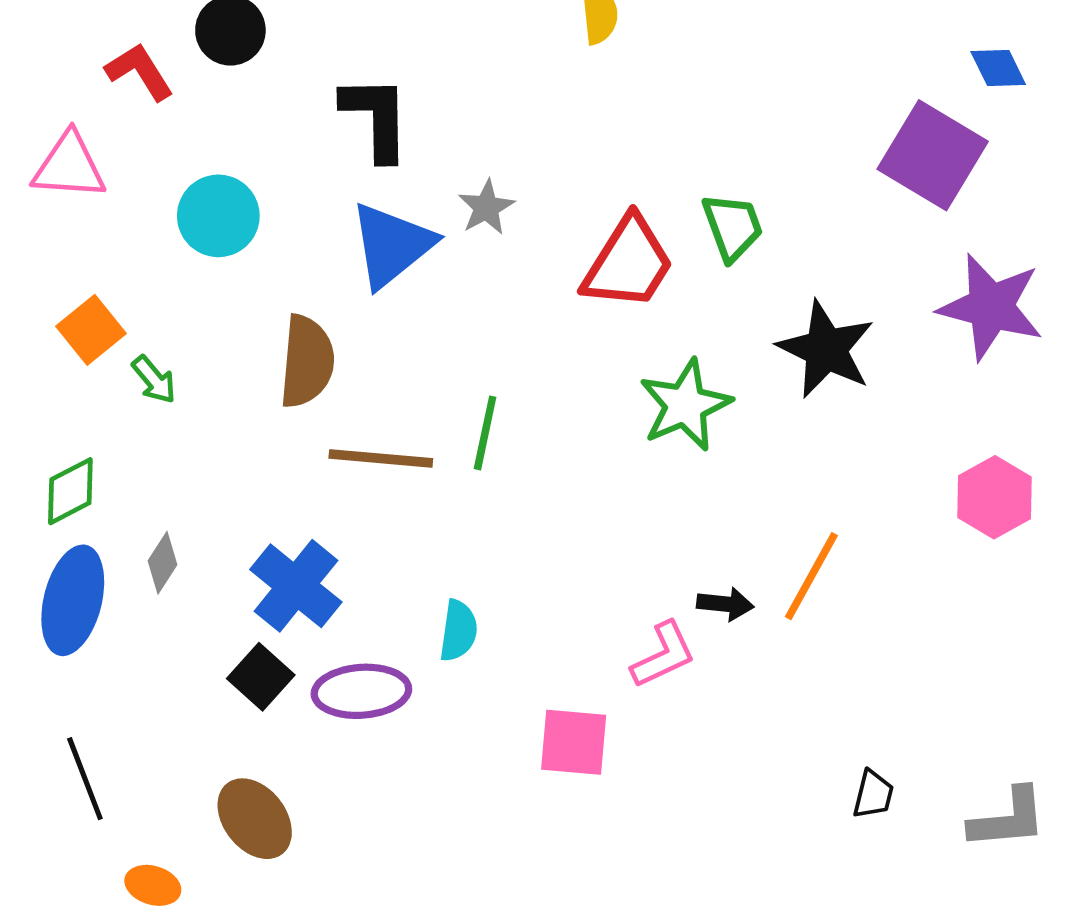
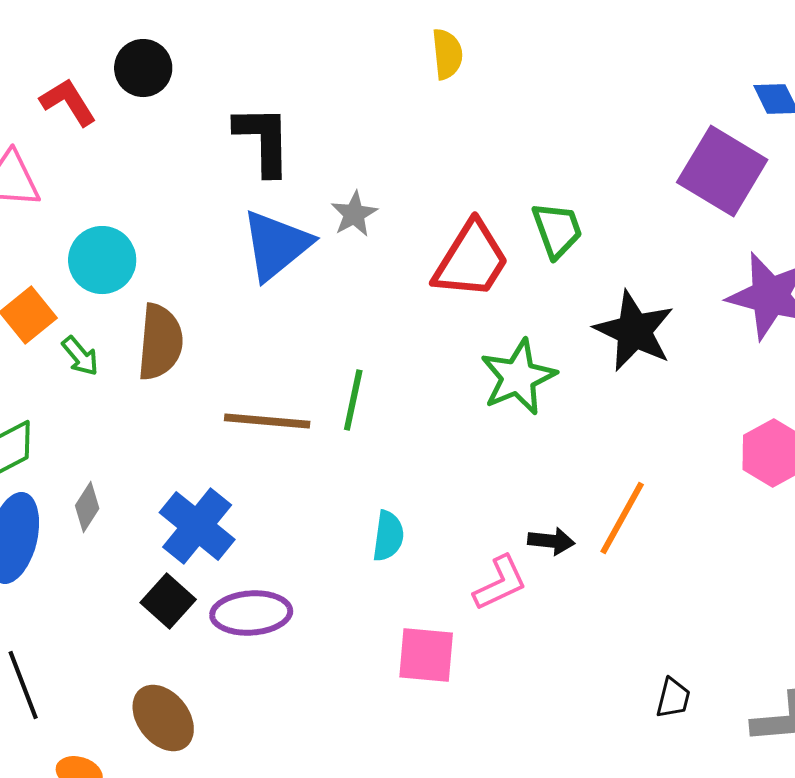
cyan circle: (218, 216) -> (102, 260), moved
brown semicircle: (307, 361) -> (160, 342), moved
cyan semicircle: (458, 631) -> (388, 536), moved

